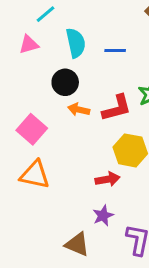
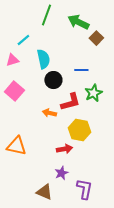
blue line: (115, 50) -> (81, 70), moved
black circle: (65, 82) -> (53, 80), moved
orange arrow: (79, 110) -> (49, 113), moved
pink square: (32, 129) -> (14, 91), moved

